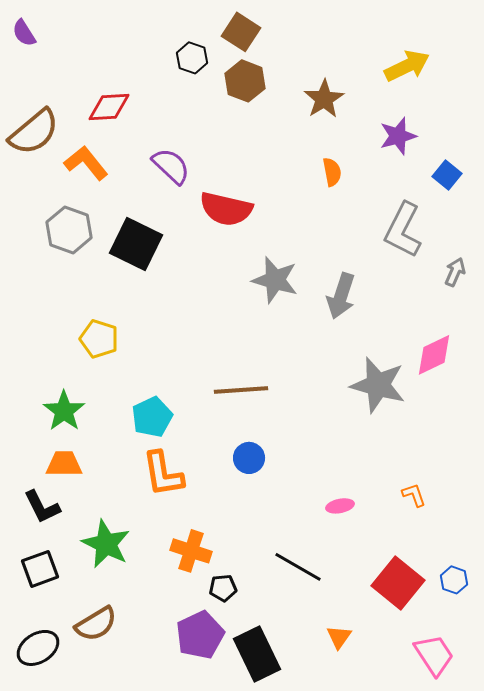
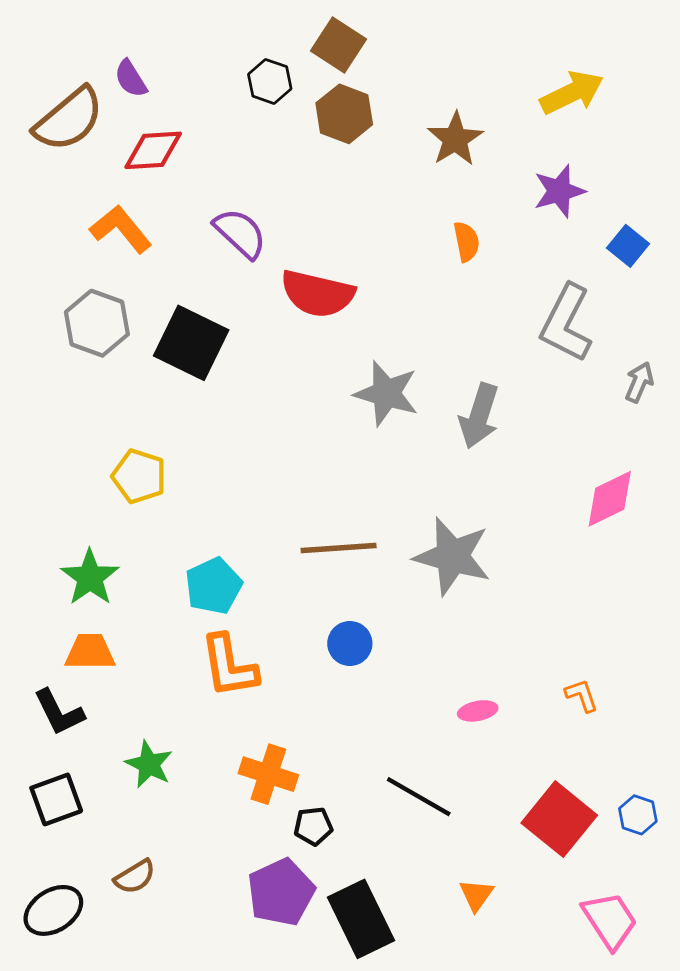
purple semicircle: (24, 33) -> (131, 79), moved
brown semicircle: (34, 132) -> (69, 119), moved
gray star: (378, 385) -> (452, 556), moved
green star: (106, 544) -> (149, 764), size x0.7
brown semicircle: (96, 624) -> (135, 877), size x0.7

